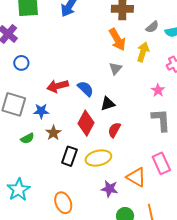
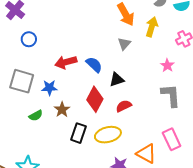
red semicircle: (114, 130) -> (124, 106), turned 35

